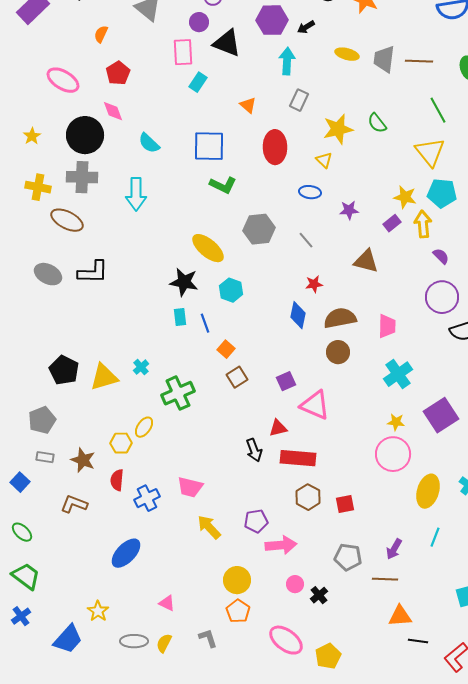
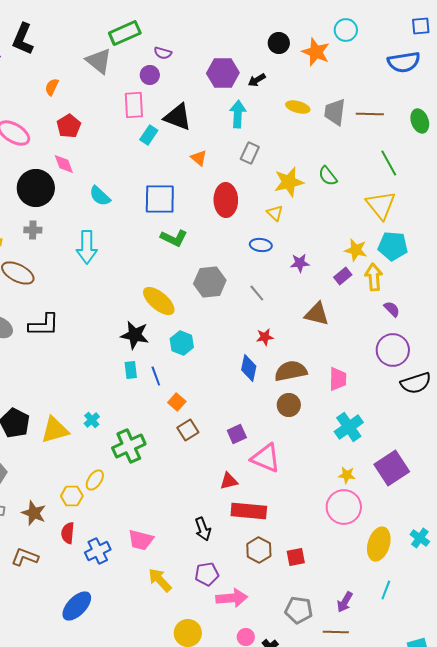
black triangle: (227, 43) -> (178, 117), moved
gray cross: (82, 177) -> (33, 230), size x0.6
black arrow: (254, 450) -> (203, 529), moved

